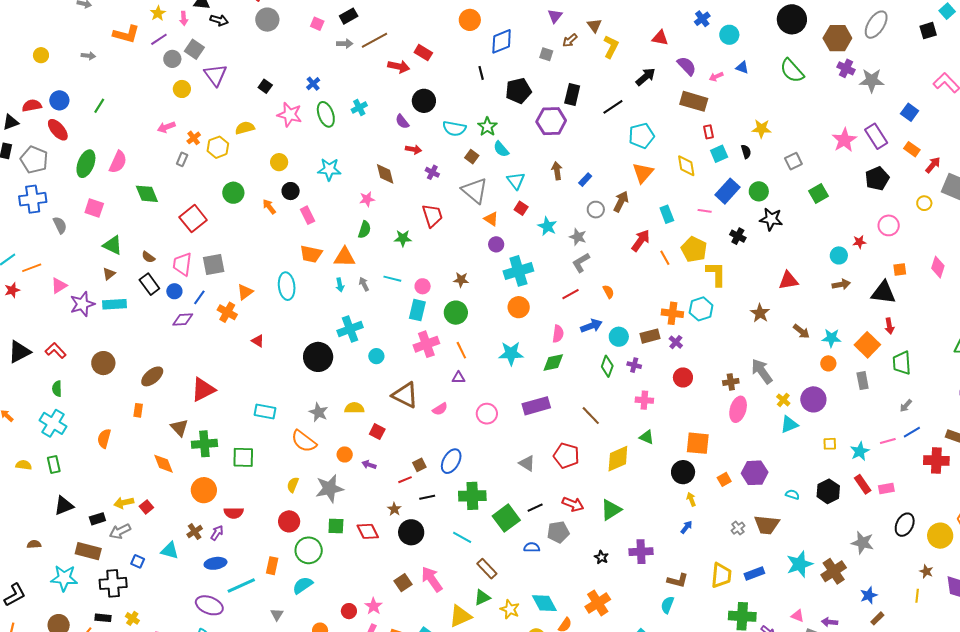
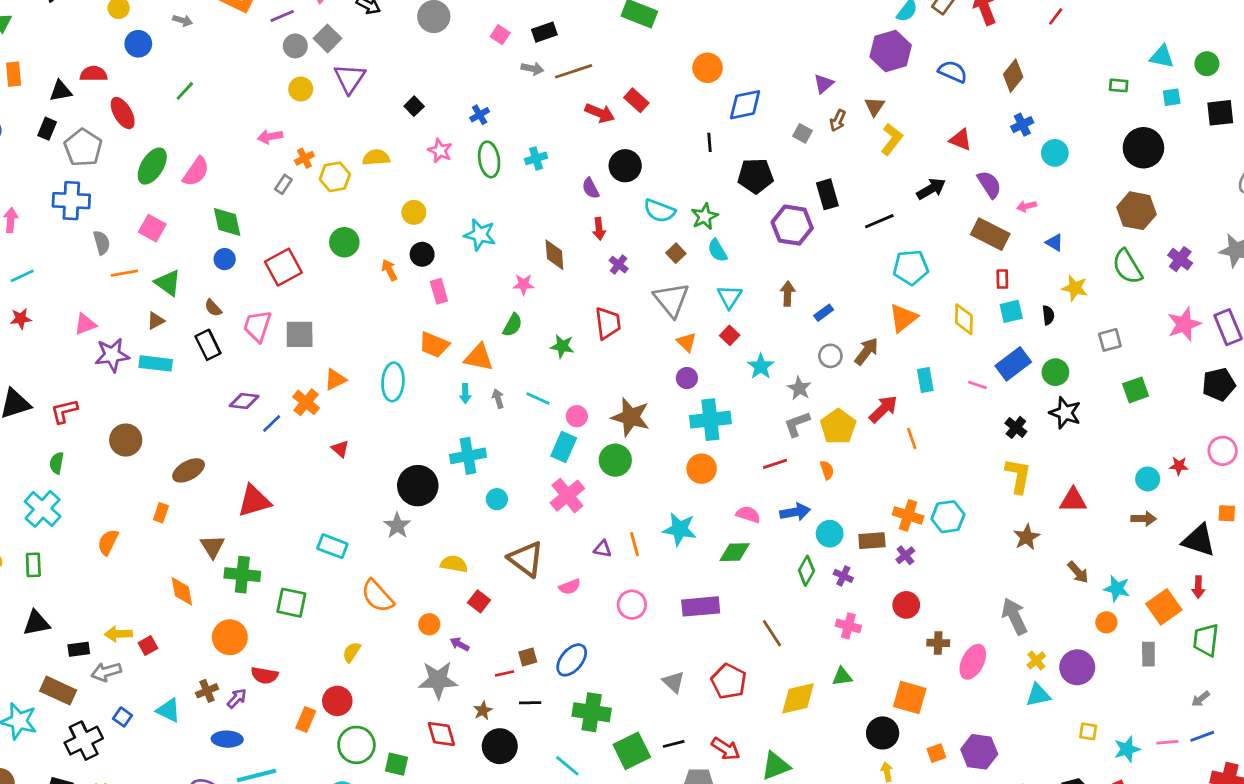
brown hexagon: (837, 38) -> (1136, 211), moved
brown arrow: (570, 40) -> (838, 121), turned -35
blue triangle: (742, 67) -> (1054, 242), moved
purple cross: (846, 68) -> (1180, 259), moved
green semicircle: (792, 71) -> (1127, 267), moved
black rectangle: (572, 94) -> (827, 194), turned -40
blue circle: (59, 100) -> (138, 44), moved
pink star: (290, 115) -> (440, 151), size x0.7
red arrow: (414, 149) -> (599, 229), turned 63
yellow pentagon: (694, 249) -> (838, 427), moved
orange line: (32, 268) -> (124, 273), moved
yellow L-shape: (716, 274) -> (1018, 476), moved
brown star: (461, 280) -> (631, 417), size x1.8
blue circle: (174, 291) -> (225, 259), moved
blue line: (199, 297) -> (272, 424), moved
pink semicircle: (558, 334) -> (748, 514), turned -90
pink cross: (426, 344) -> (567, 496), turned -30
orange line: (461, 350) -> (635, 544), moved
red L-shape: (56, 351) -> (64, 411), turned -70
brown cross: (731, 382) -> (938, 643), moved
gray star: (319, 412) -> (397, 526), moved
green triangle: (647, 437) -> (842, 677), turned -42
gray star: (330, 488) -> (438, 680), moved
green square: (336, 526) -> (397, 764), moved
orange rectangle: (272, 566) -> (306, 719), moved
black cross: (113, 583) -> (84, 741), turned -32

